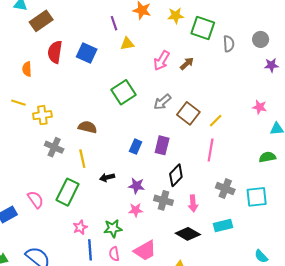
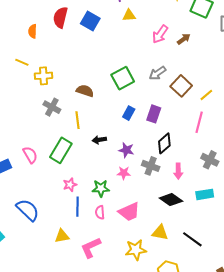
green square: (124, 92) -> (123, 78), moved

